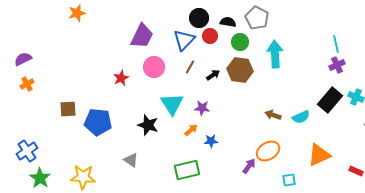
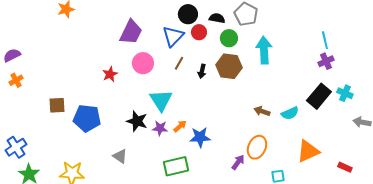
black arrow: (213, 75) -> (202, 71), turned 136
purple star: (202, 108) -> (160, 128), moved
blue star: (211, 141) -> (200, 137), size x1.5
orange ellipse: (268, 151) -> (257, 147), turned -35

